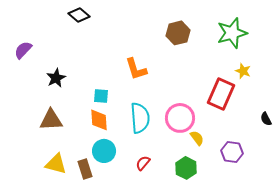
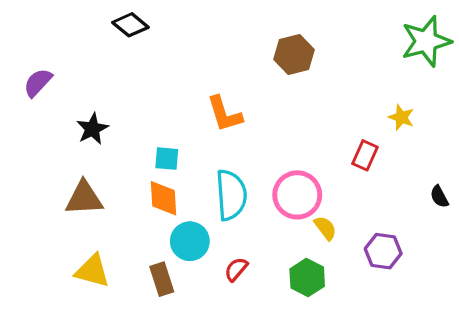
green star: (232, 33) -> (426, 41), moved
red rectangle: (221, 94) -> (365, 155), size x0.6
cyan circle: (104, 151) -> (190, 241), moved
brown rectangle: (85, 169) -> (162, 279), moved

